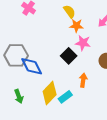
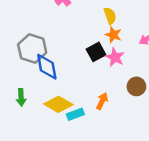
black square: (69, 56) -> (96, 52), moved
yellow diamond: (50, 93) -> (58, 104), turned 60

